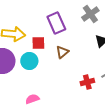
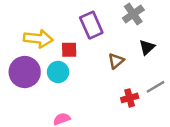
brown triangle: (62, 52) -> (116, 61), moved

